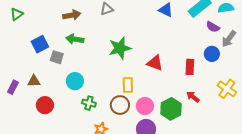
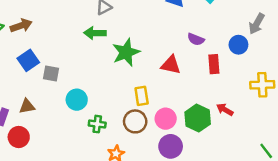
brown arrow: (72, 15) -> (21, 26), moved
purple semicircle: (213, 27) -> (196, 39), moved
green arrow: (75, 39) -> (95, 33), moved
yellow cross: (227, 89) -> (262, 85), turned -30
red arrow: (193, 97) -> (225, 109), moved
red circle: (45, 105) -> (19, 137), moved

